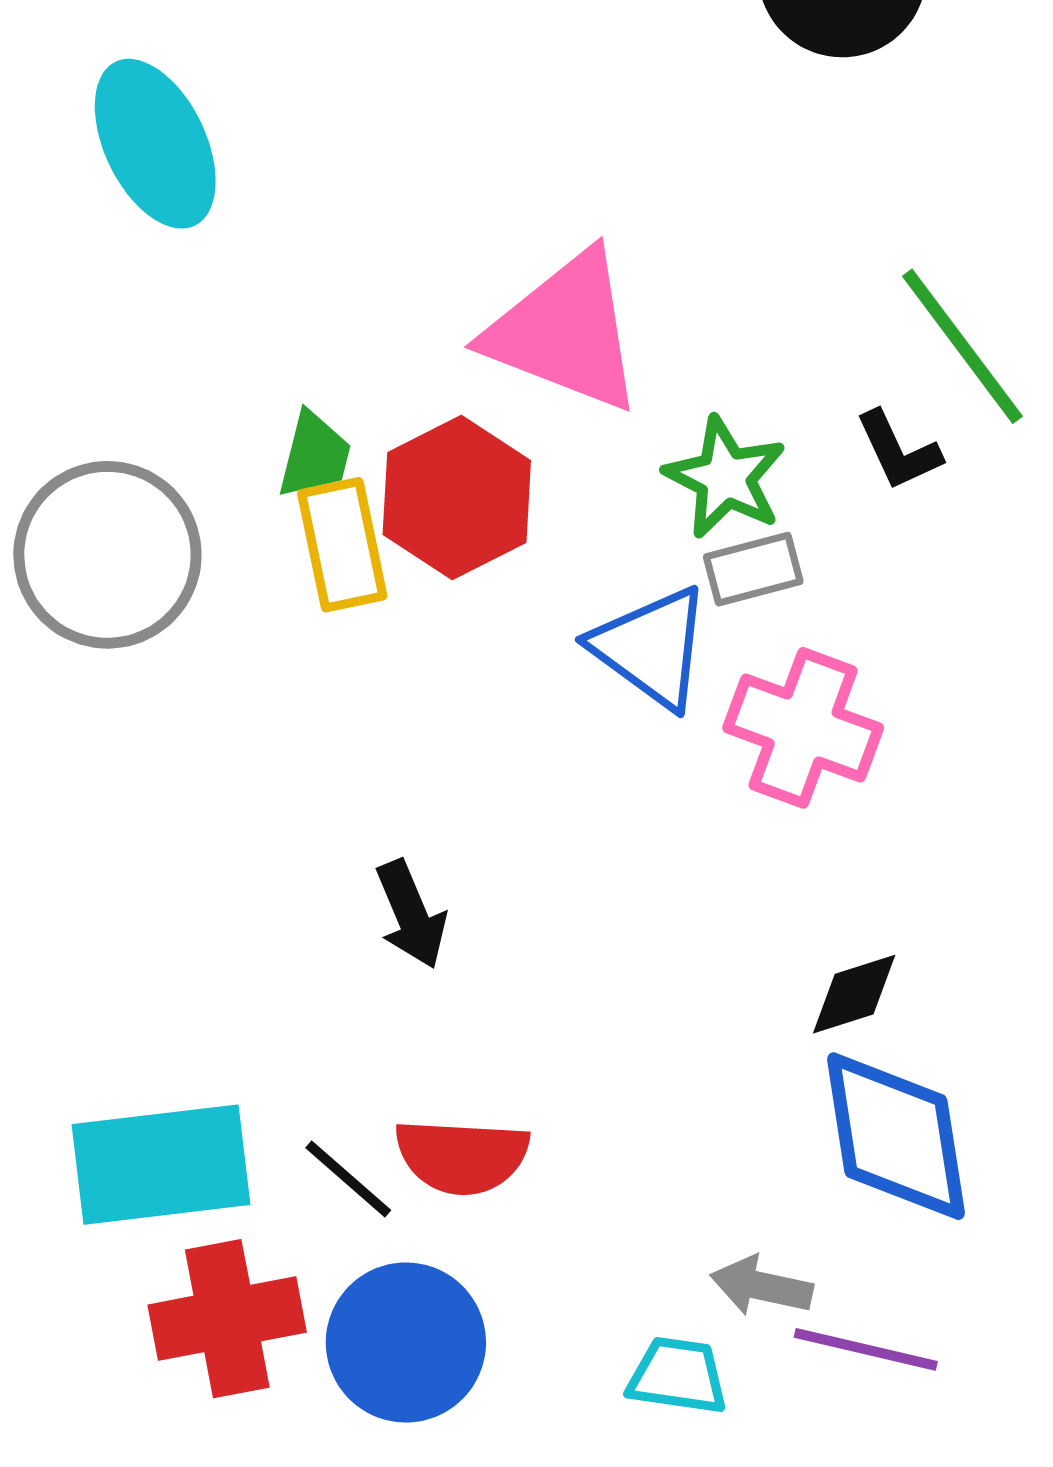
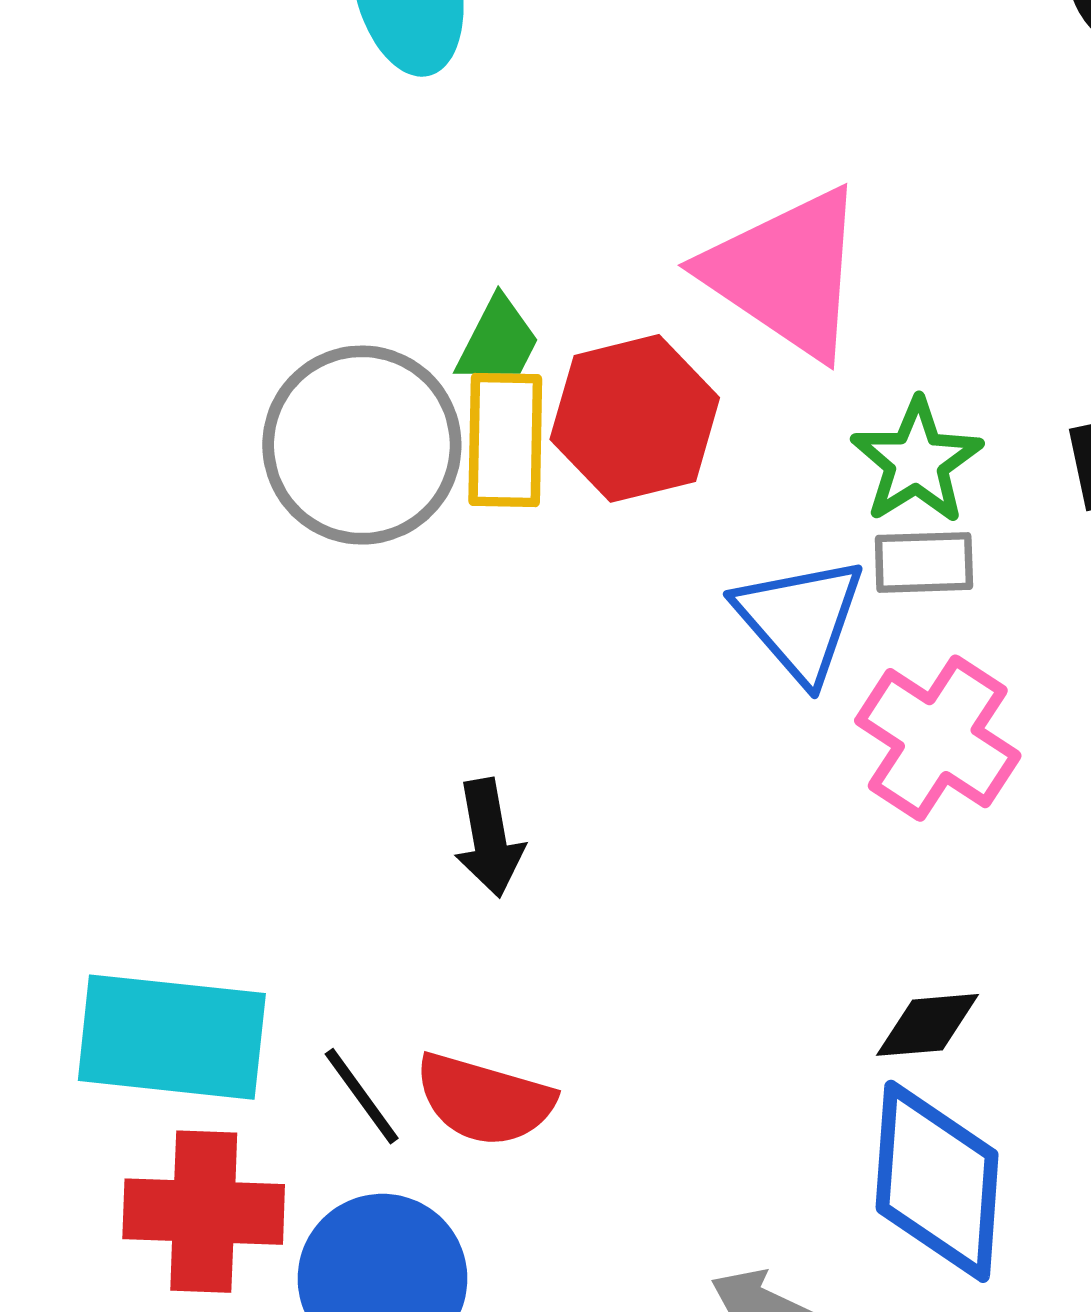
gray circle: (107, 555) -> (362, 445), moved

